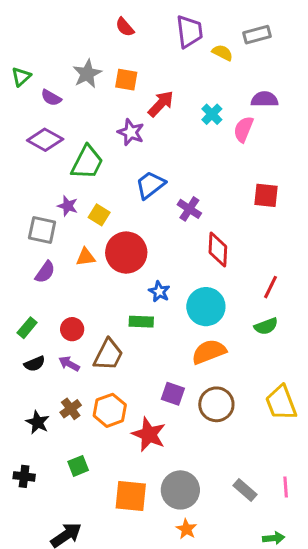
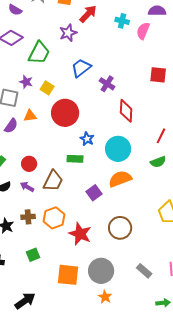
cyan cross: (212, 114) -> (122, 21), turned -32
purple star: (131, 132) -> (68, 33), turned 30
orange triangle: (86, 257) -> (30, 116), moved
purple square: (173, 394) -> (94, 193), moved, turned 35
brown circle: (216, 404) -> (120, 228), moved
brown cross: (71, 409) -> (28, 217), turned 32

